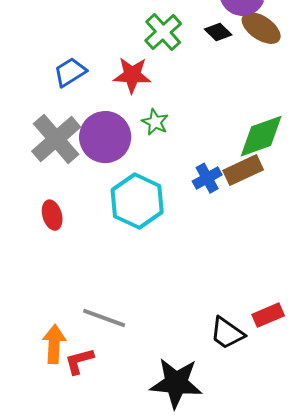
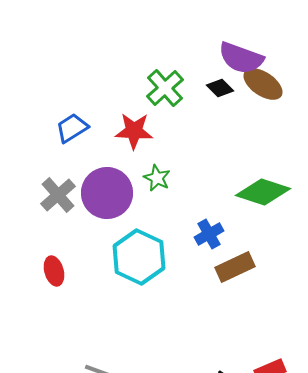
green diamond: (261, 136) -> (263, 192), turned 38
gray cross: (56, 139) -> (58, 195), size x0.7
brown rectangle: (243, 170) -> (235, 267), moved

